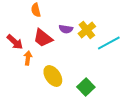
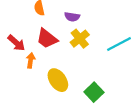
purple semicircle: (66, 29) -> (72, 17), moved
yellow cross: (87, 30) -> (80, 39), moved

